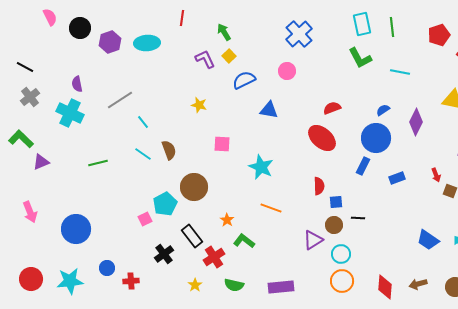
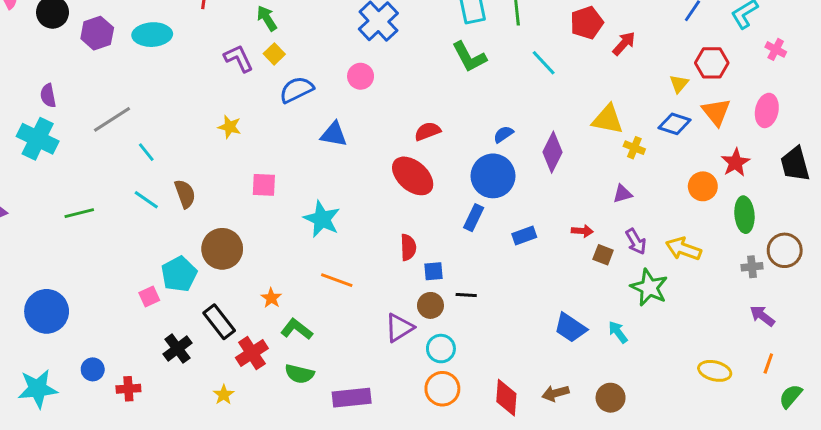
cyan line: (400, 72) -> (544, 63), moved, turned 36
red arrow: (436, 175) -> (582, 231), turned -64
green semicircle: (234, 285) -> (300, 374), moved

